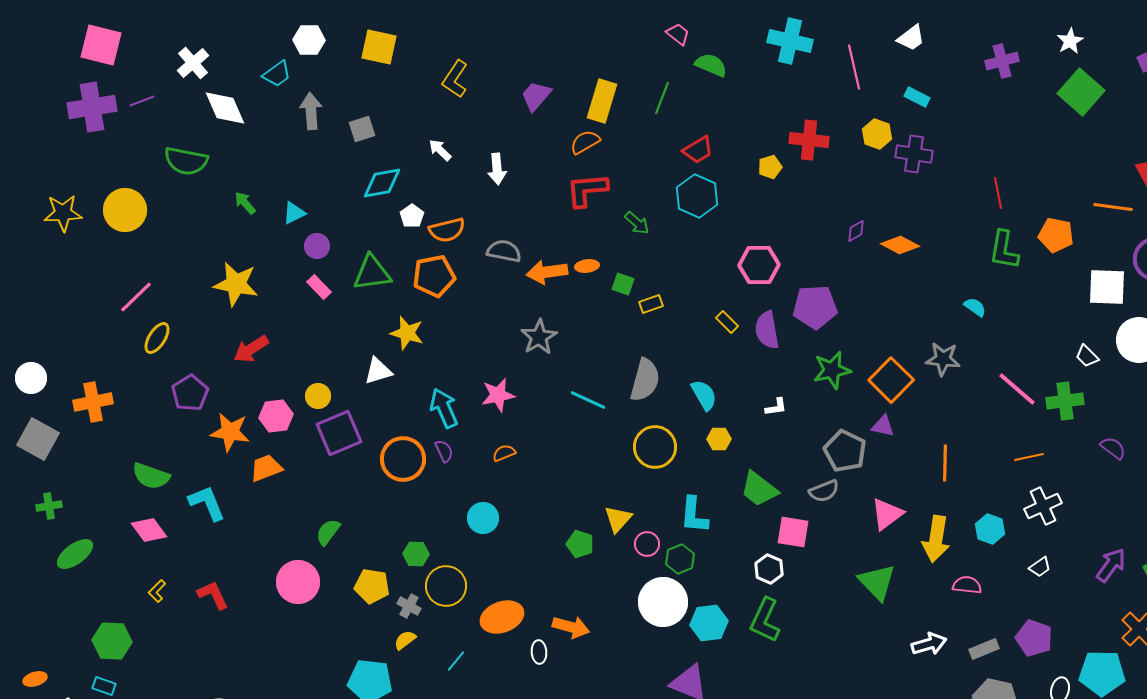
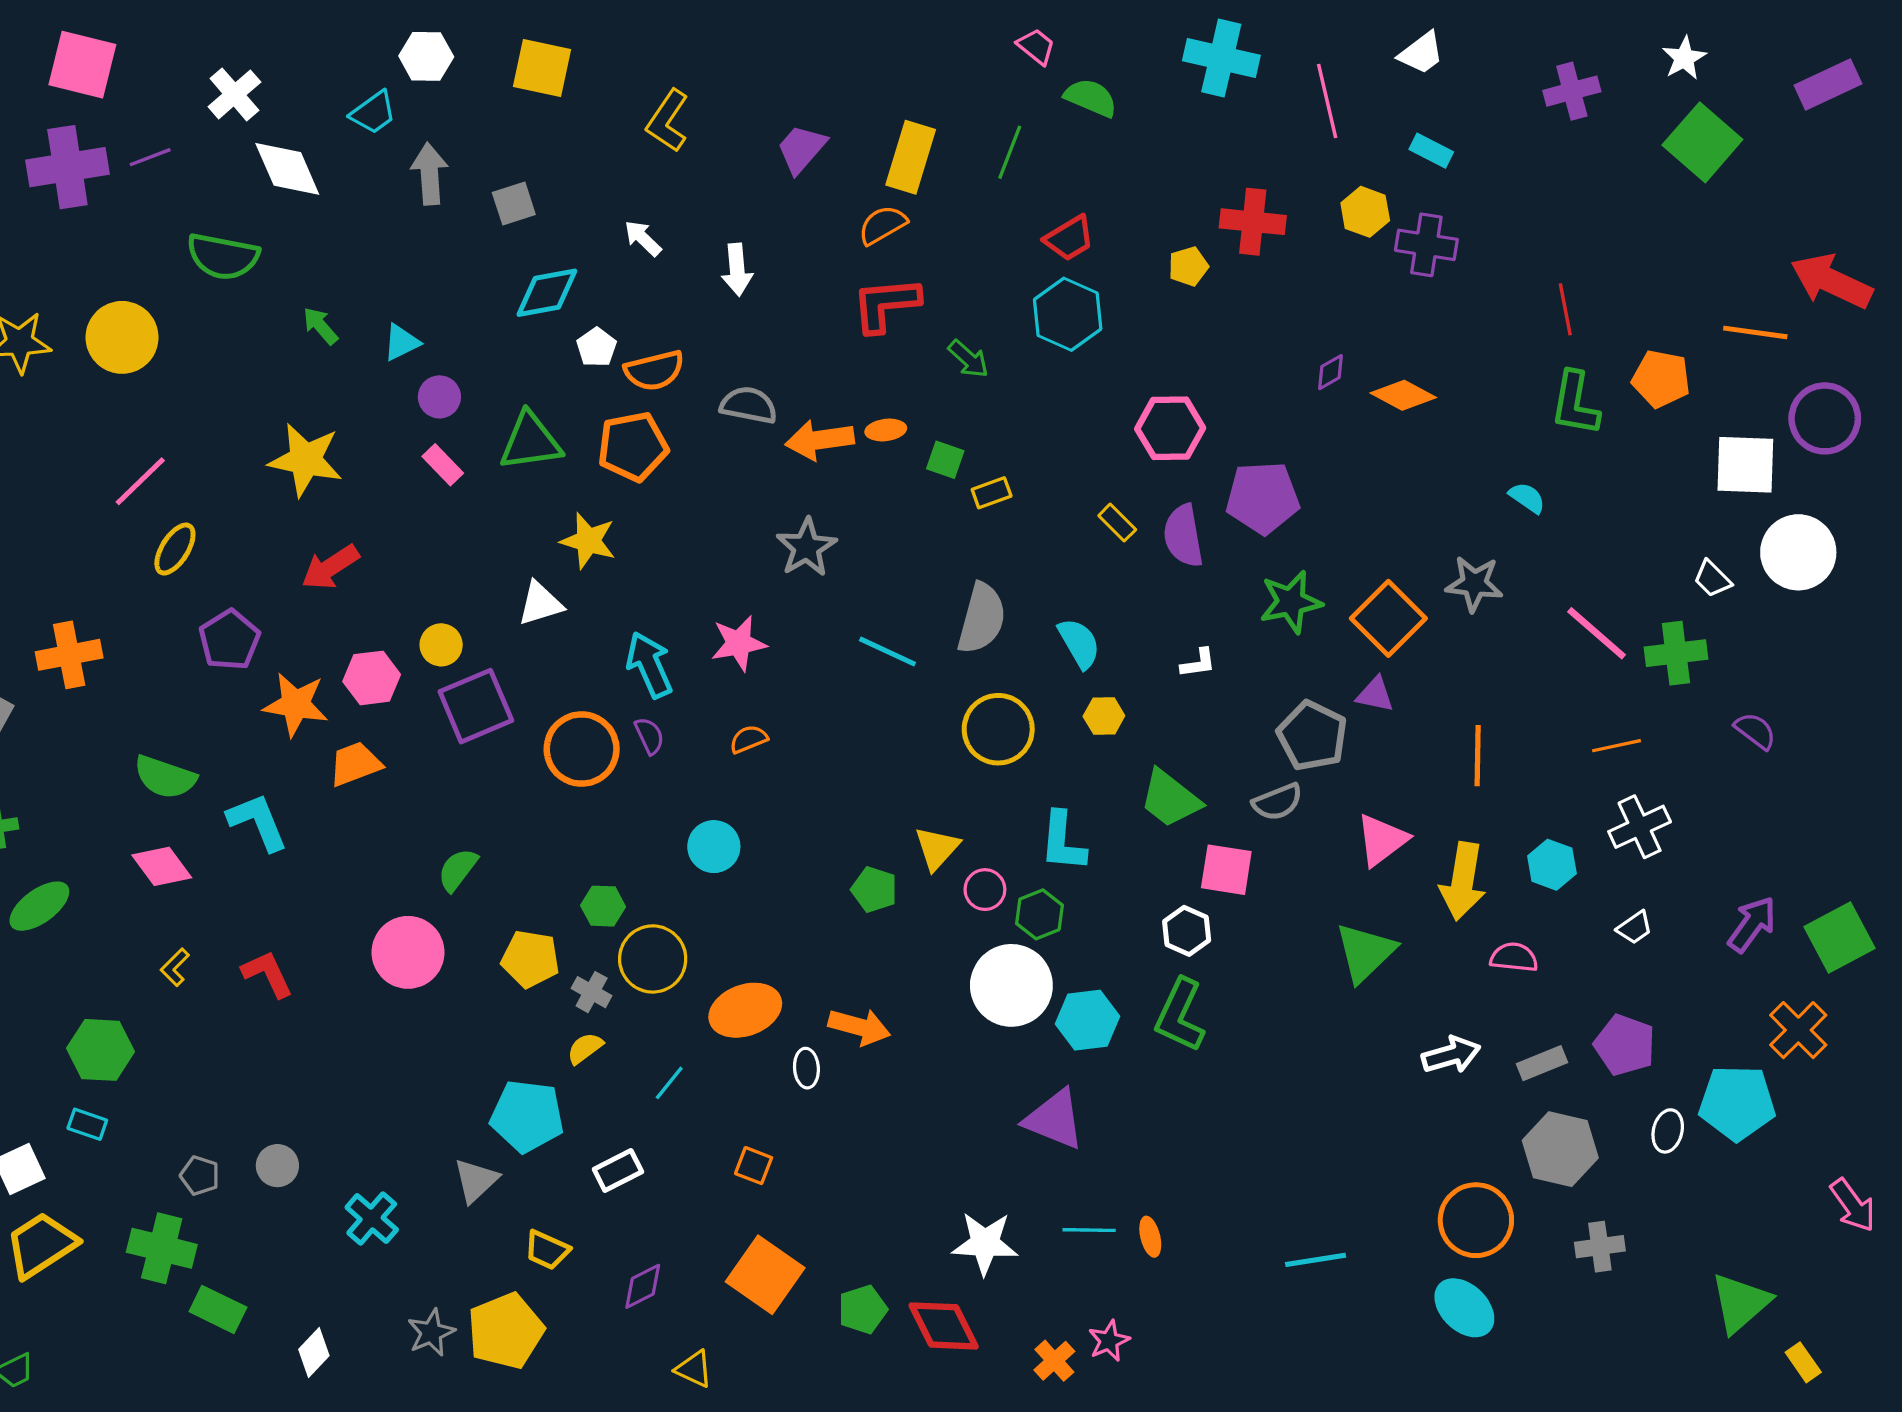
green triangle: (877, 582) -> (1365, 952), turned 30

